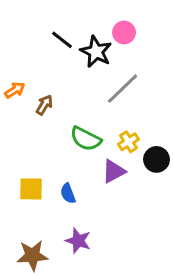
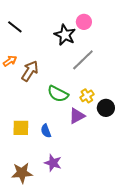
black line: (62, 40) -> (15, 27), moved
brown arrow: (44, 105) -> (30, 71), size x1.5

